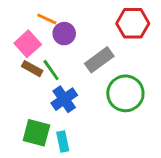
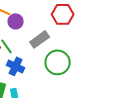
blue cross: (64, 99) -> (16, 66), turned -30

